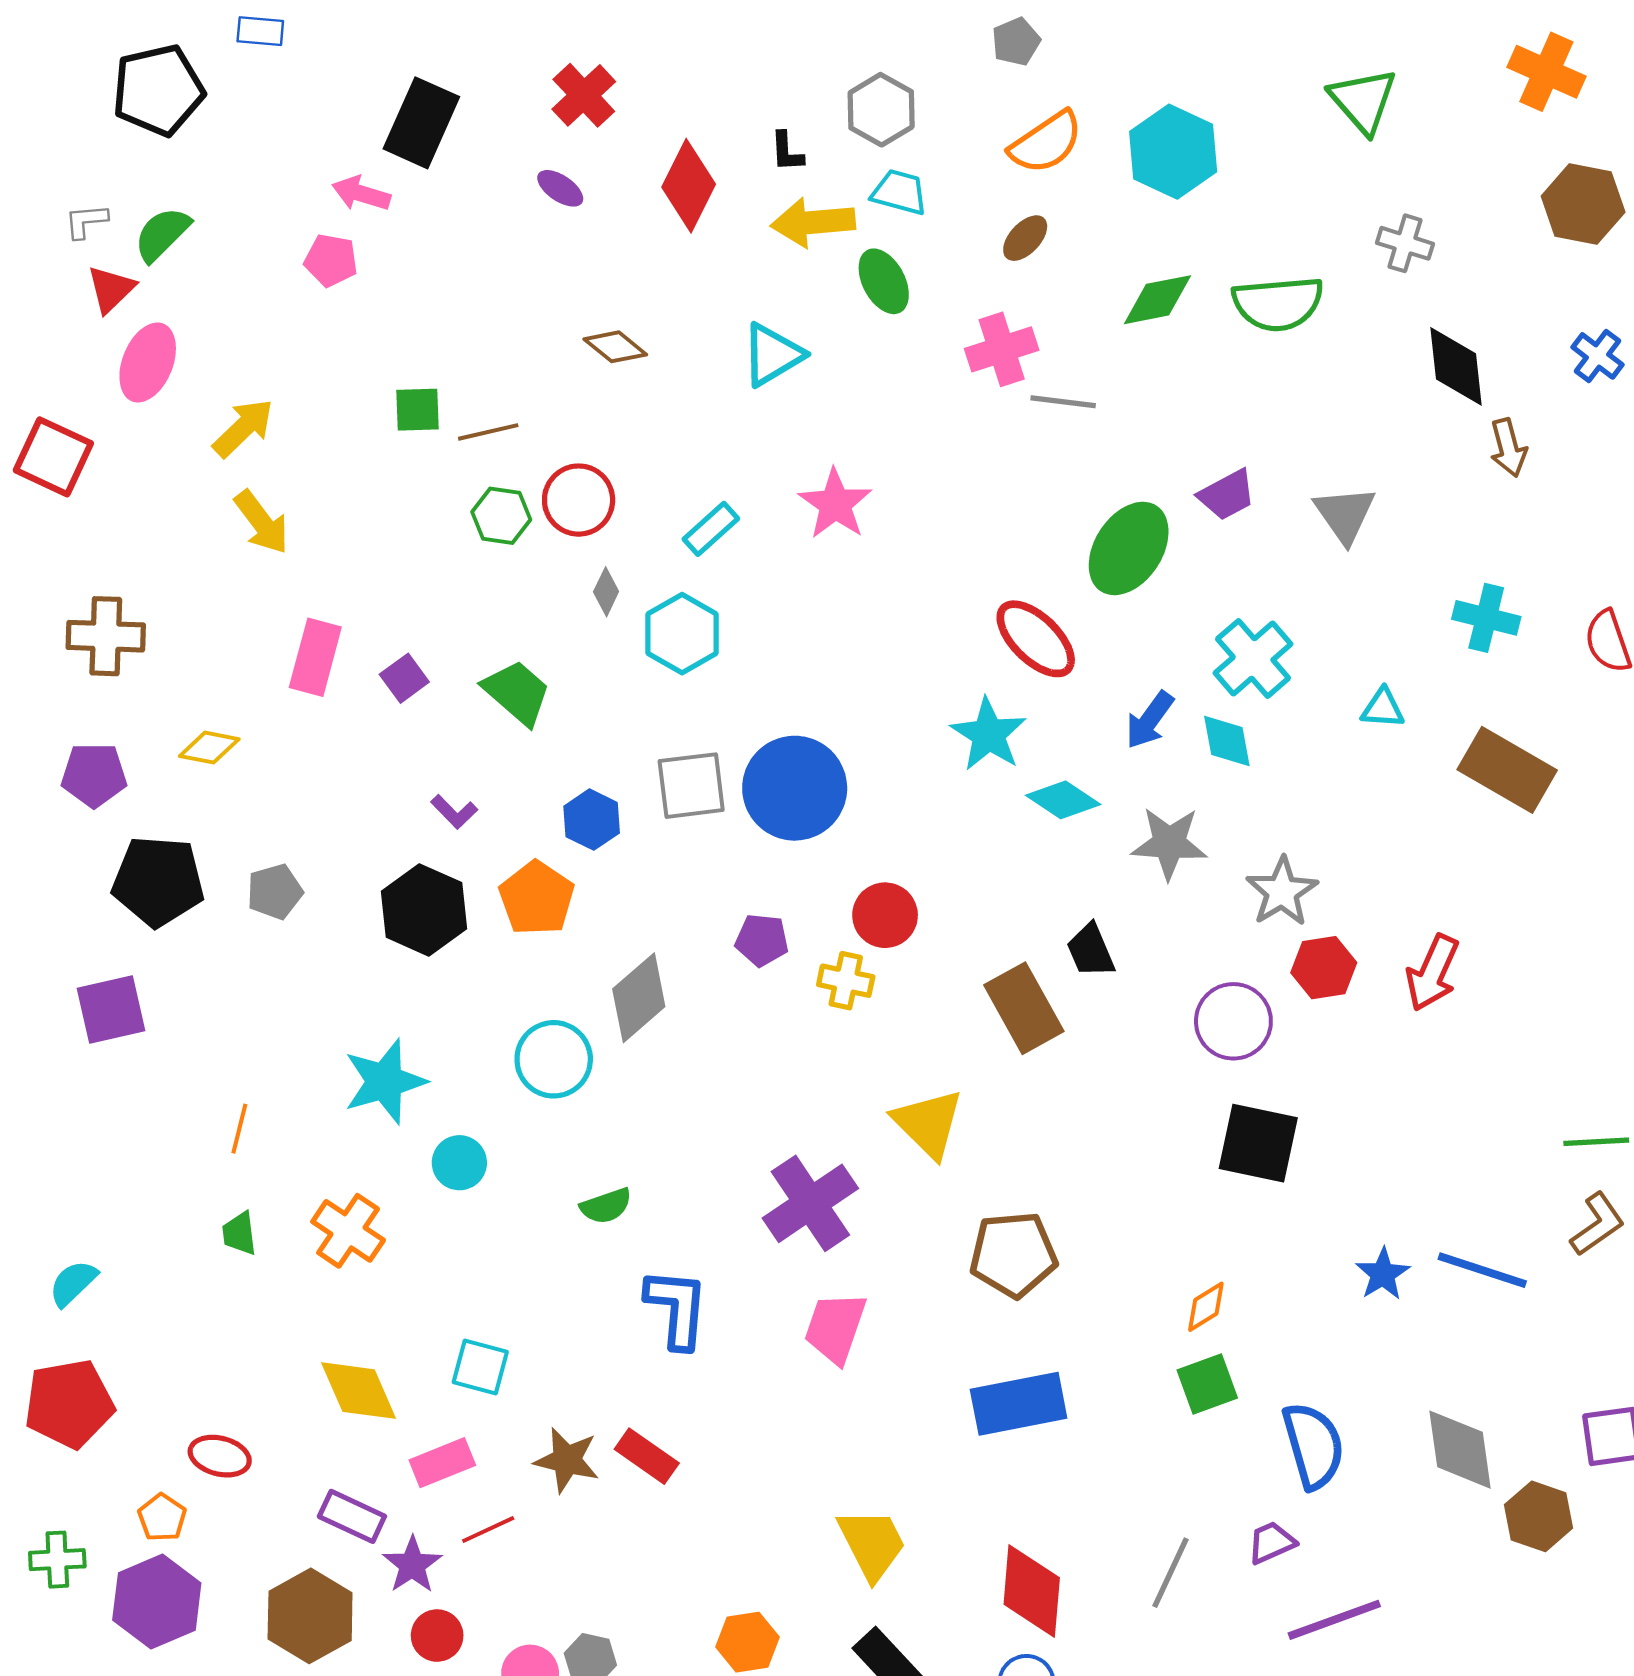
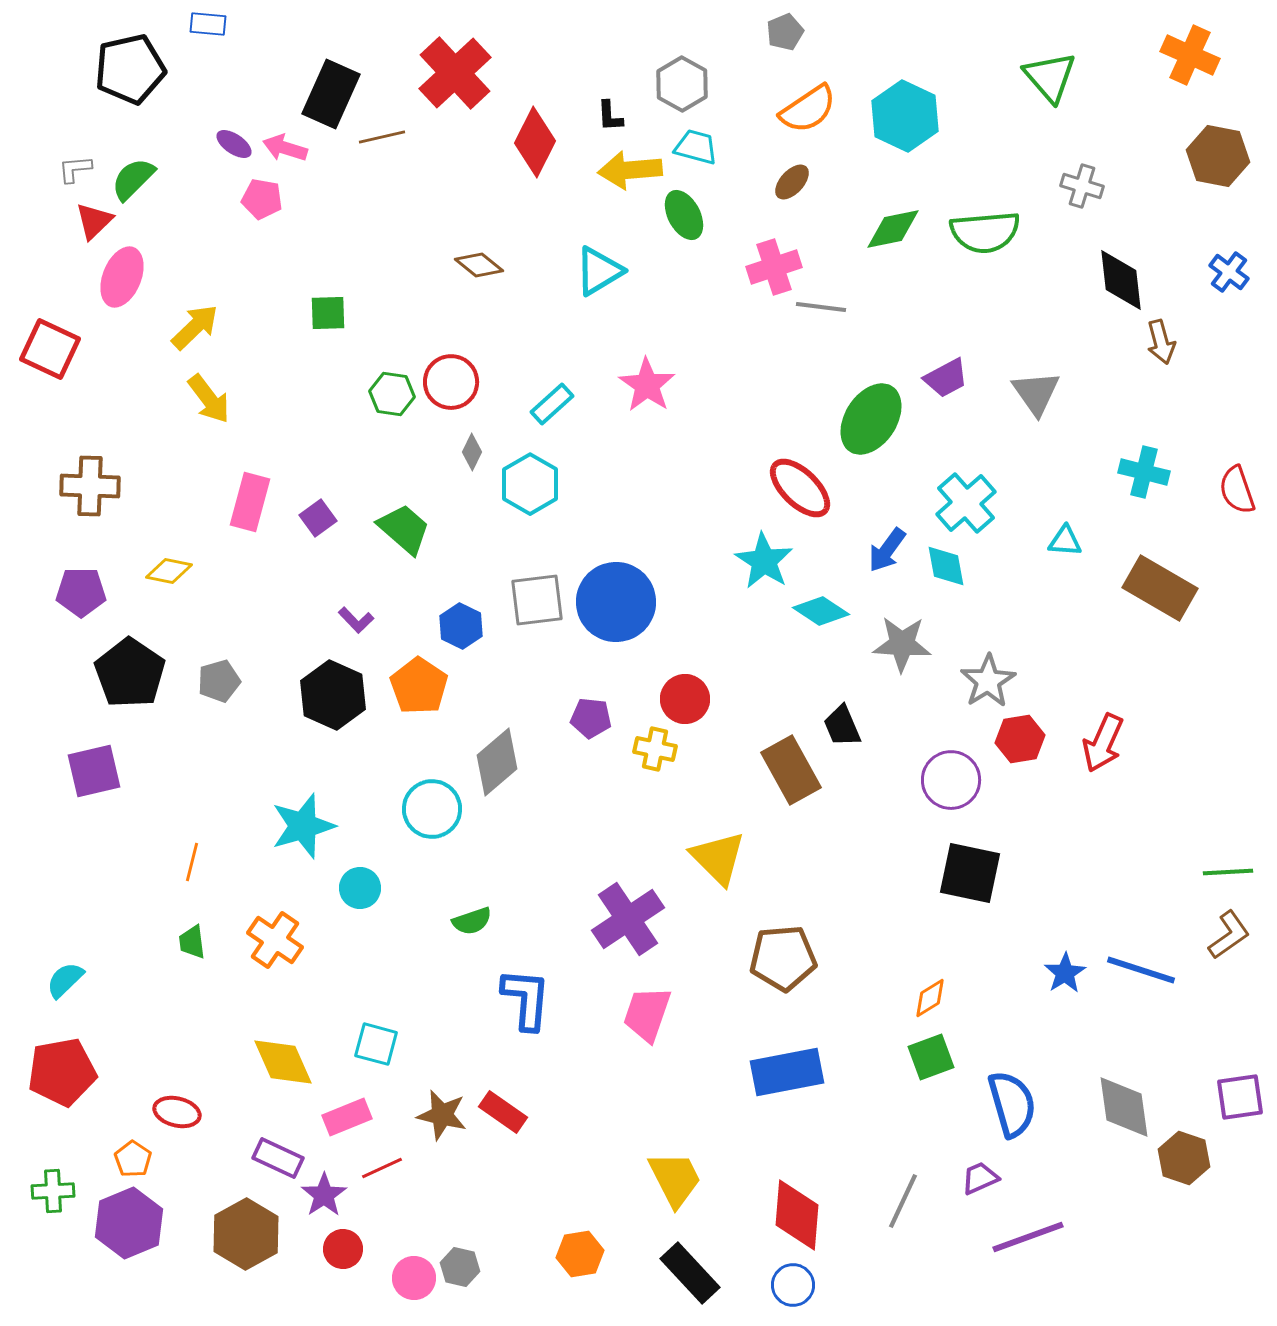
red cross: (584, 95) -> (455, 73), size x1.5
purple ellipse: (560, 188) -> (234, 144), moved
brown line: (488, 432) -> (382, 137), moved
black pentagon: (158, 881) -> (130, 673), turned 30

